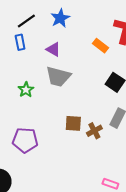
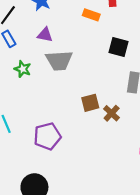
green star: (26, 90) -> (23, 69), moved
brown cross: (94, 131) -> (112, 113), moved

